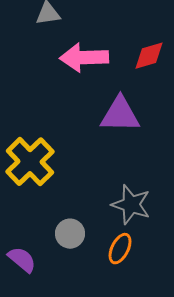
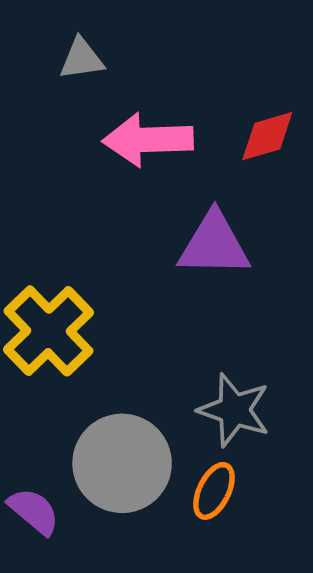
gray circle: (70, 234) -> (122, 463), size x1.8

